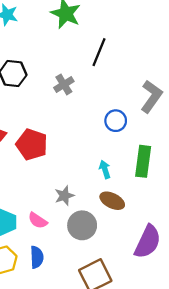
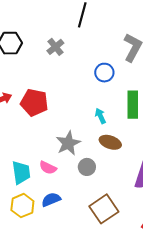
gray star: (64, 196) -> (68, 143), size x1.4
gray circle: (82, 225) -> (87, 167), size x0.7
blue semicircle: (37, 257) -> (51, 200), turned -102

